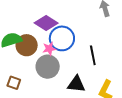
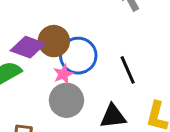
purple diamond: (46, 23) -> (28, 47), moved
brown circle: (27, 45) -> (54, 41), moved

